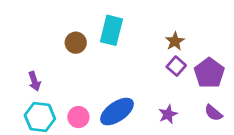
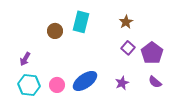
brown star: (175, 41) -> (126, 22), moved
purple arrow: (34, 81) -> (25, 59), turned 48

